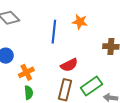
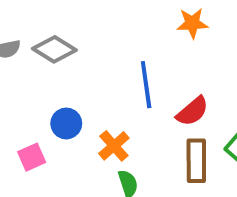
blue line: (54, 32) -> (146, 85), moved

